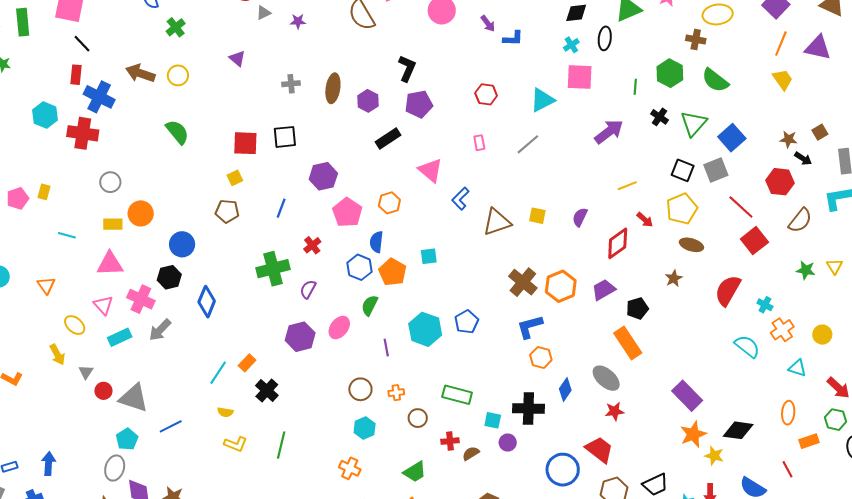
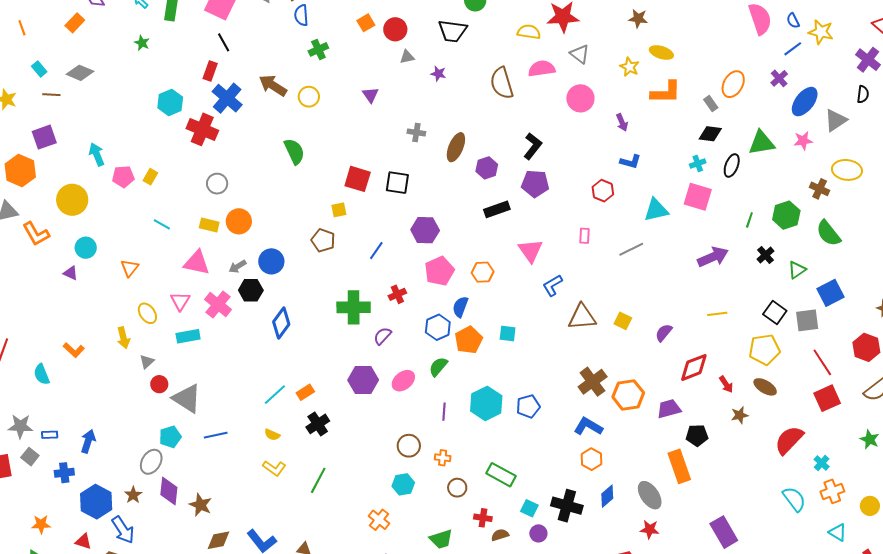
blue L-shape: (513, 38) -> (630, 162), moved
green triangle: (694, 124) -> (797, 270), size x0.7
red arrow: (645, 220) -> (726, 384), moved
blue L-shape: (530, 327) -> (588, 427), turned 32
gray arrow: (160, 330) -> (238, 267), moved, size x0.7

